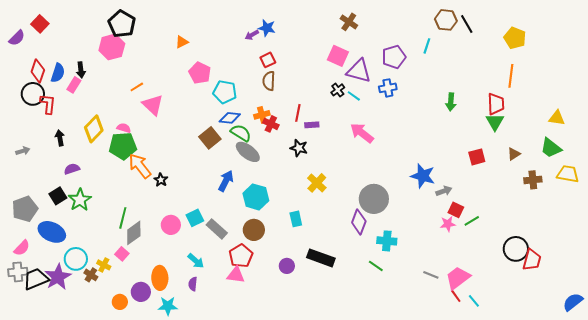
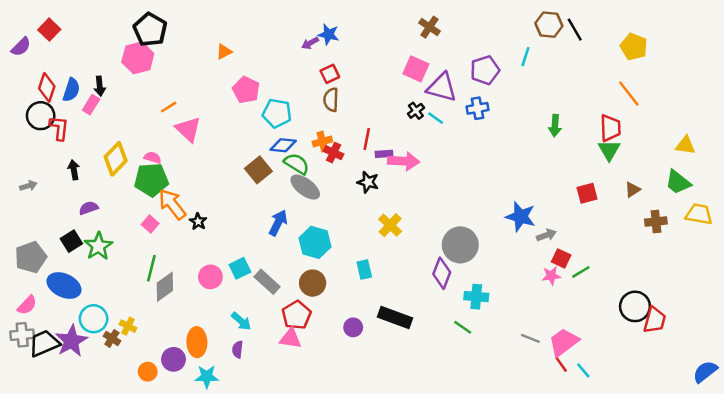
orange line: (511, 76) -> (629, 94), turned -45
pink arrow: (362, 133) -> (404, 161), moved, turned 145
pink square: (122, 254) -> (150, 224), moved

